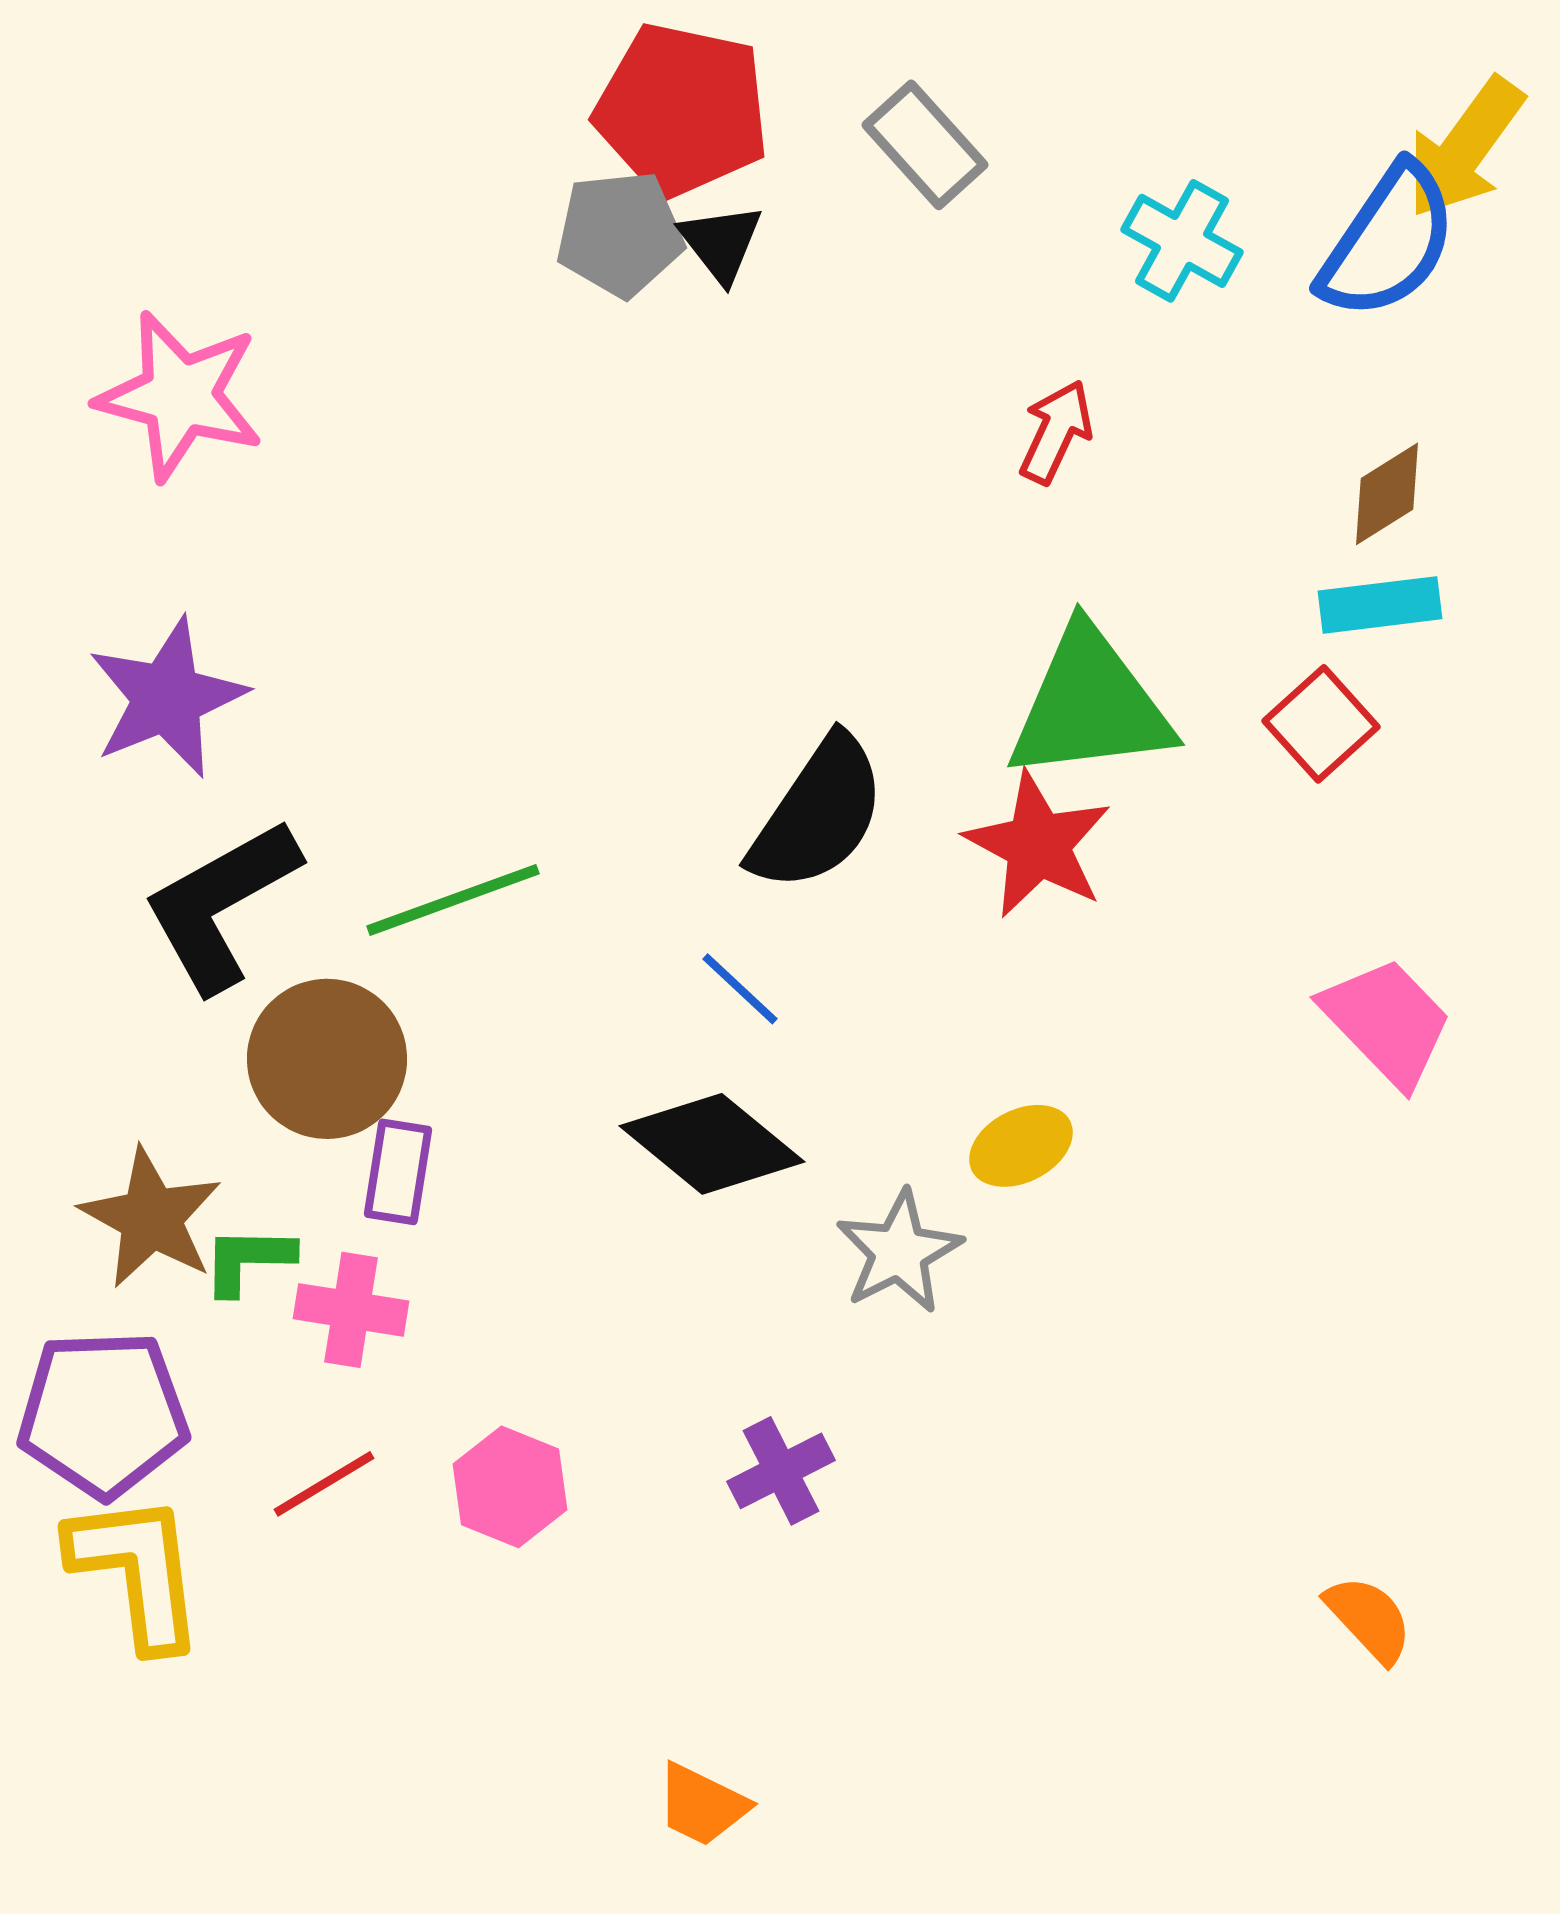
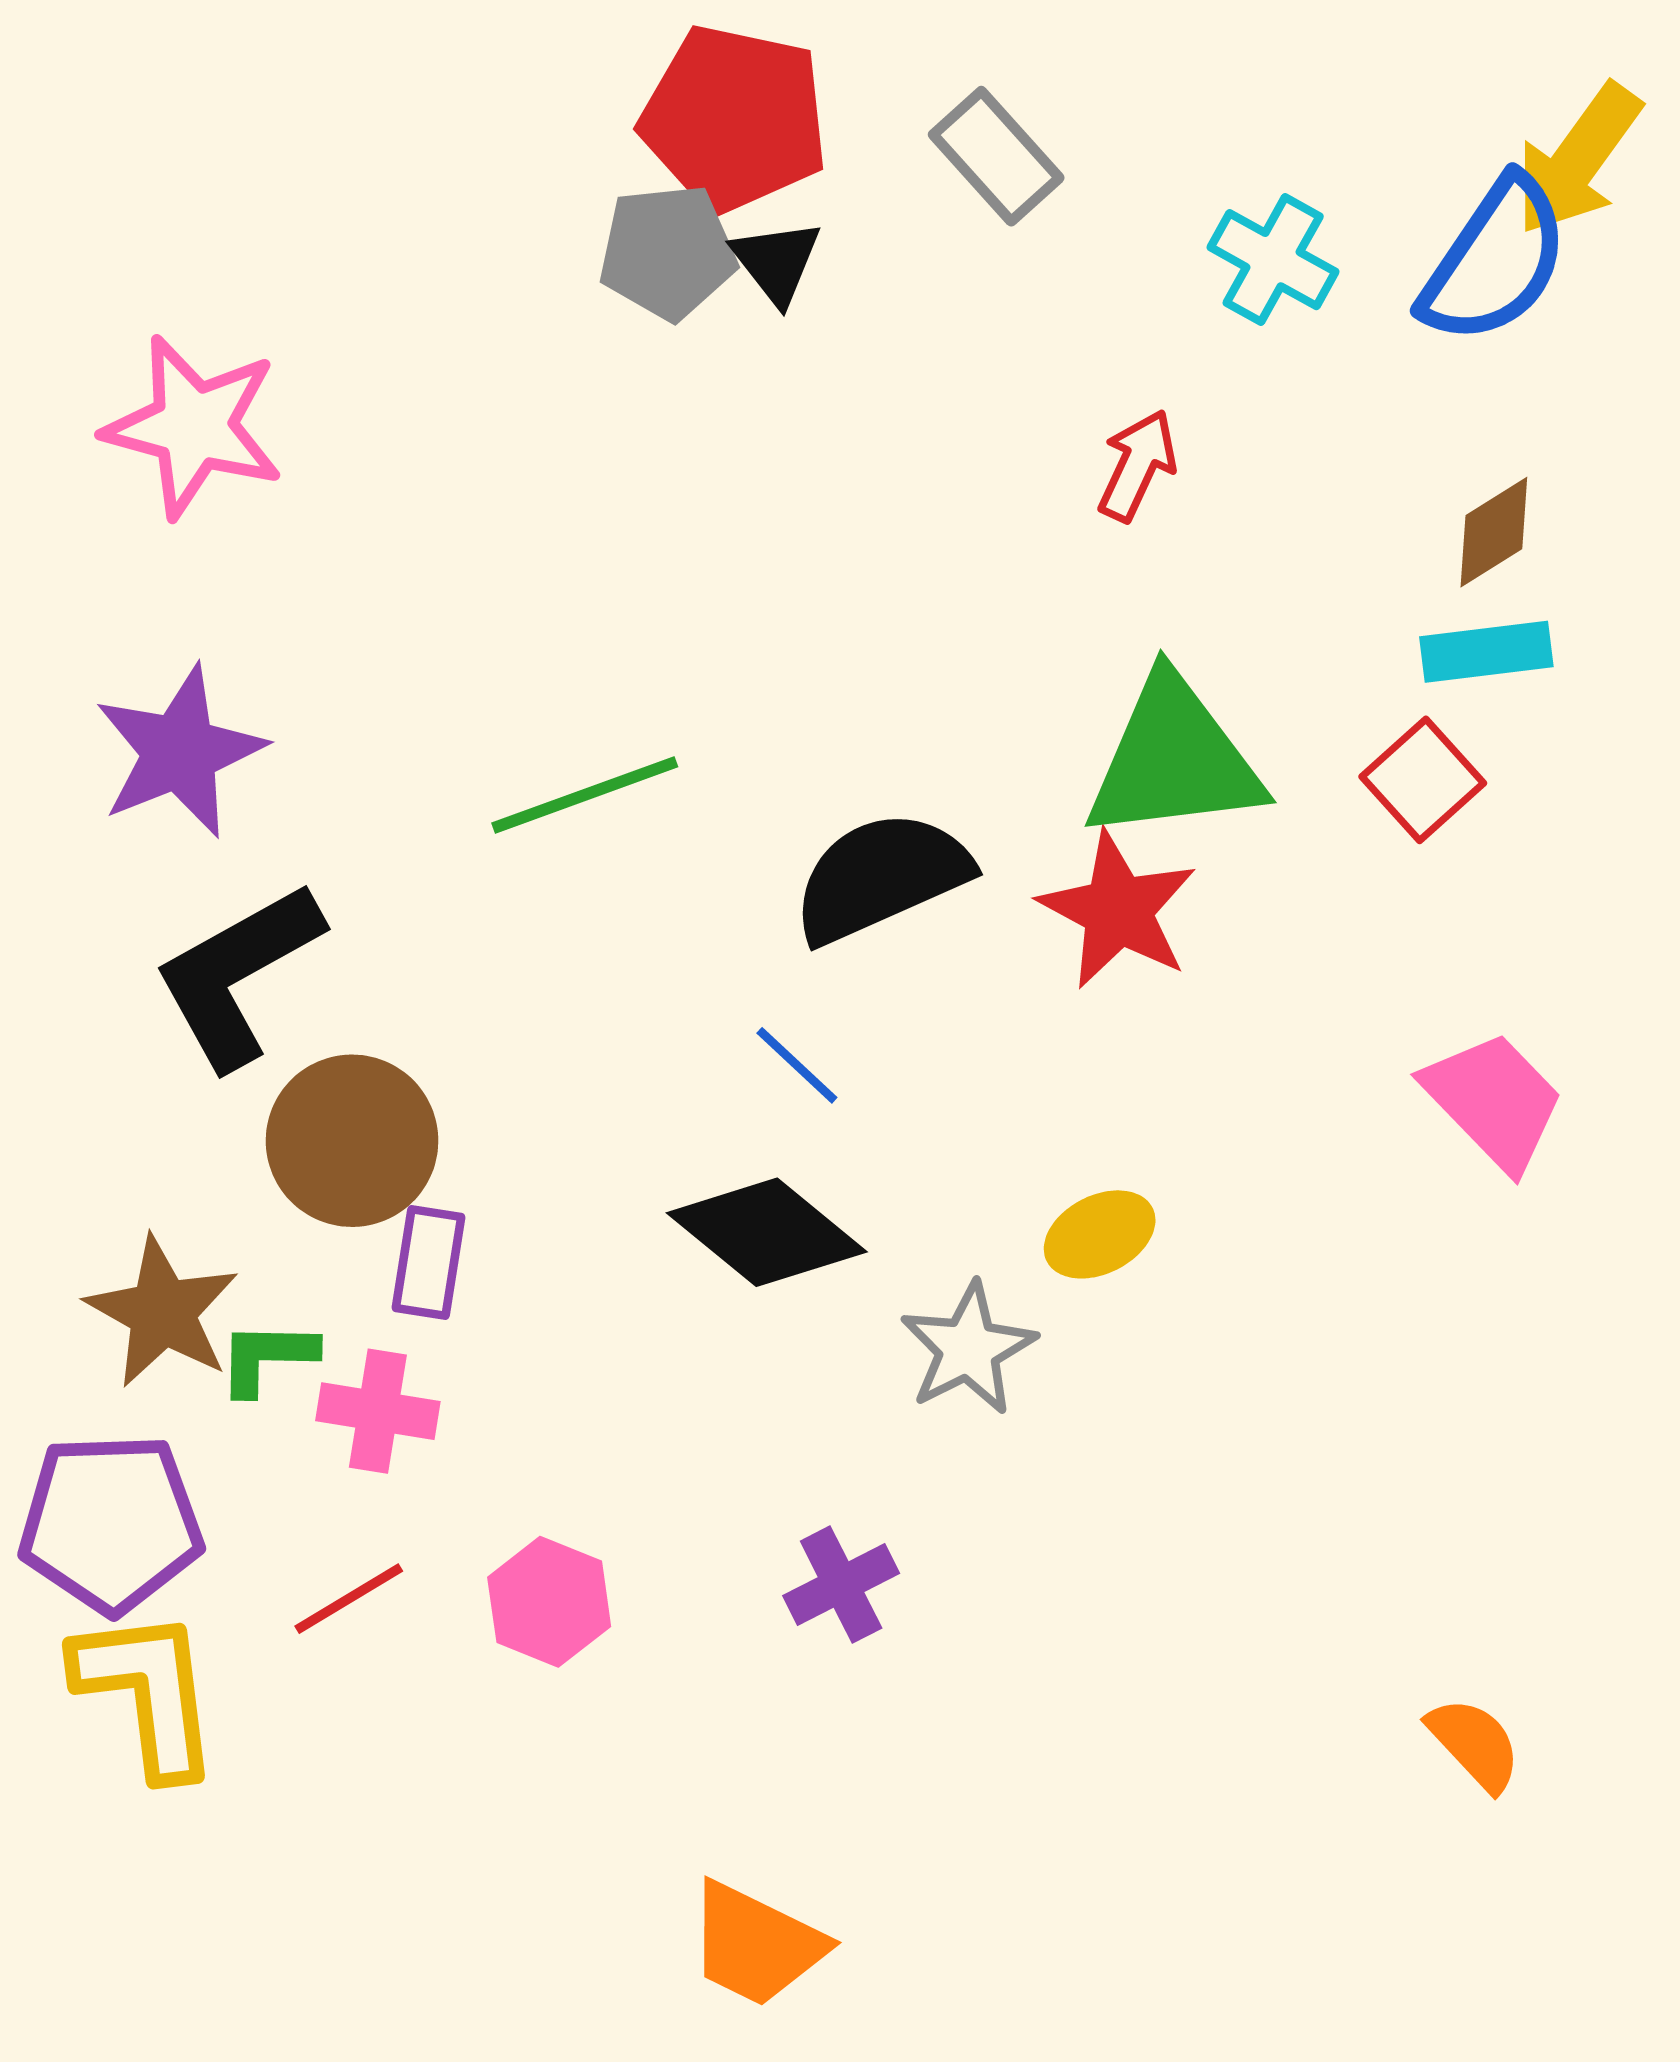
black semicircle: (818, 814) -> (881, 877), turned -148
green line: (453, 900) -> (585, 795), moved
orange trapezoid: (702, 1805) -> (756, 1944), size x1.4

